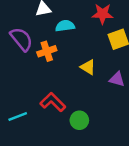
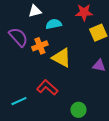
yellow triangle: (88, 67) -> (62, 58), moved, size x1.5
green circle: (79, 120) -> (78, 110), moved

